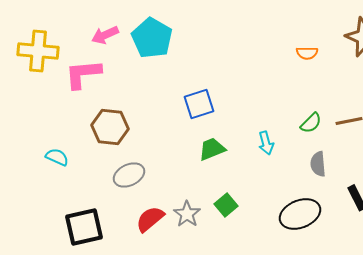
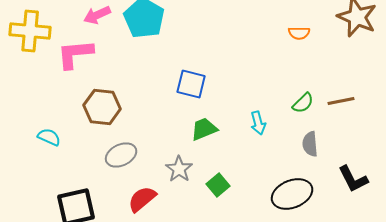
blue square: (199, 104) -> (191, 84), turned 32
gray star: (187, 214) -> (179, 169), moved

